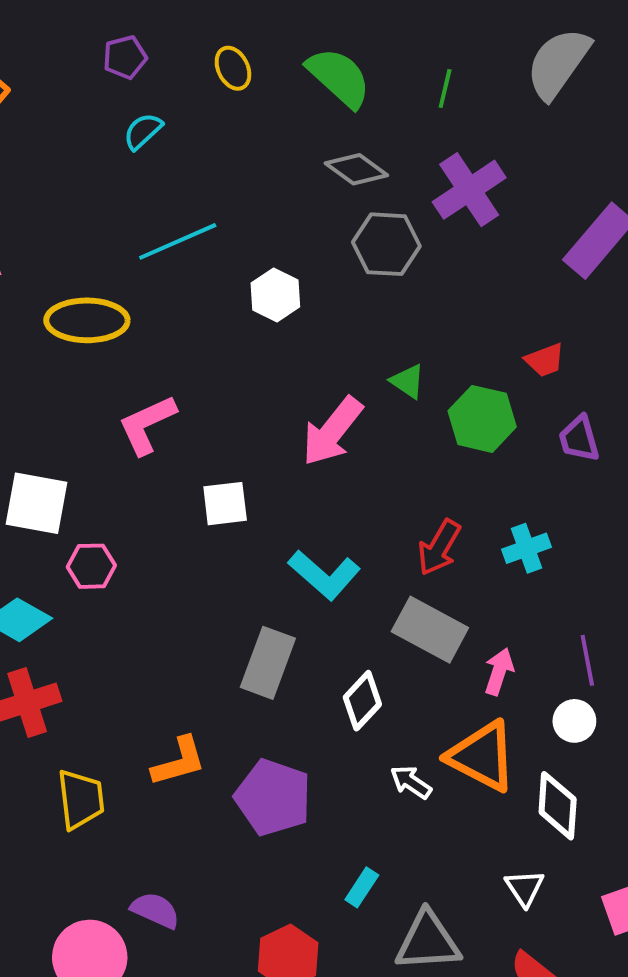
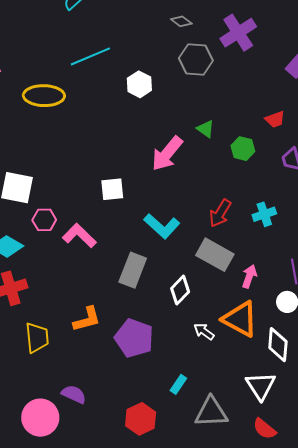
gray diamond: (356, 169) -> (181, 21), size x0.7
green hexagon: (482, 419) -> (243, 149), size x0.7
pink L-shape: (147, 425) -> (79, 236), moved, turned 68
white triangle: (525, 888) -> (261, 386), size x1.5

